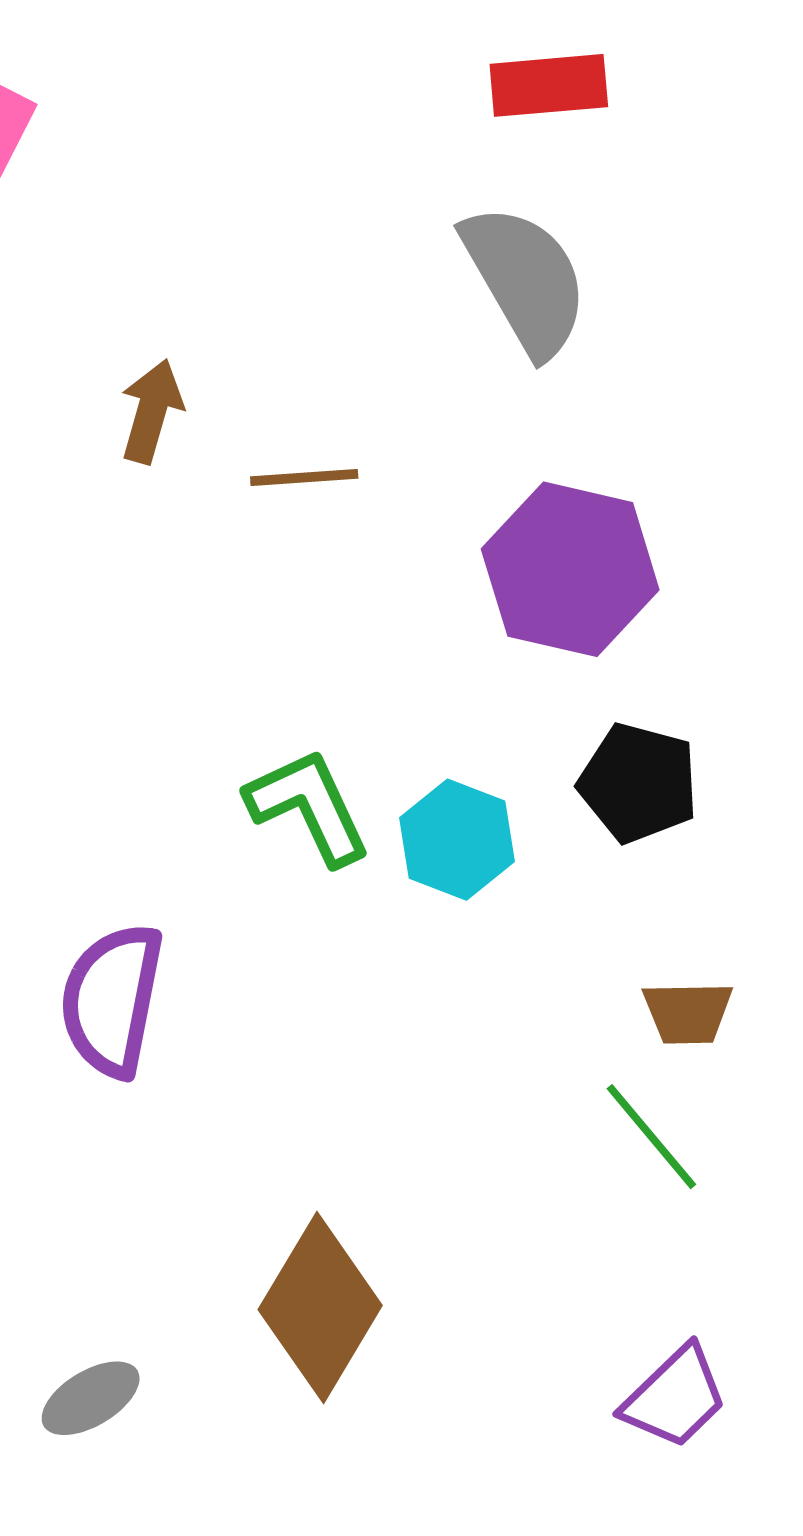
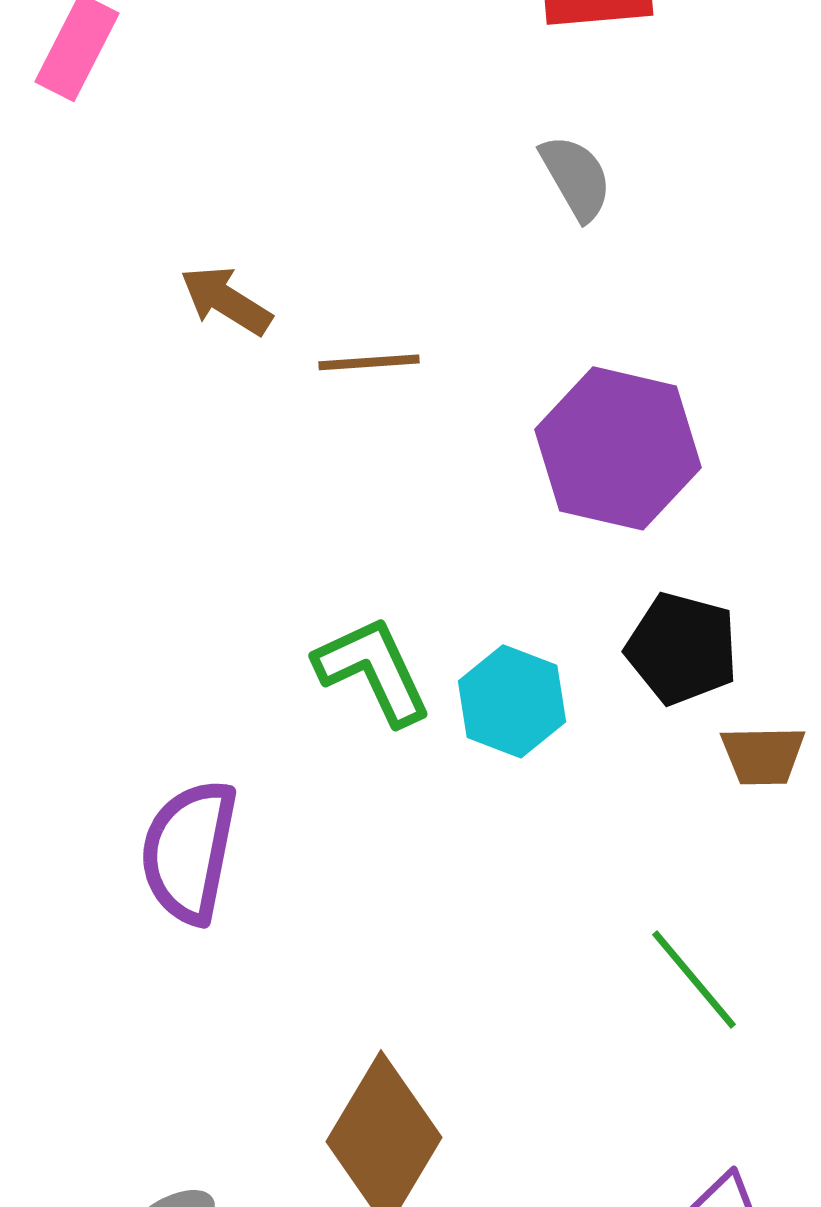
gray semicircle: (525, 280) -> (576, 177), size x0.6
brown arrow: (151, 411) -> (226, 300), turned -74
brown trapezoid: (688, 1013) -> (763, 755), moved

